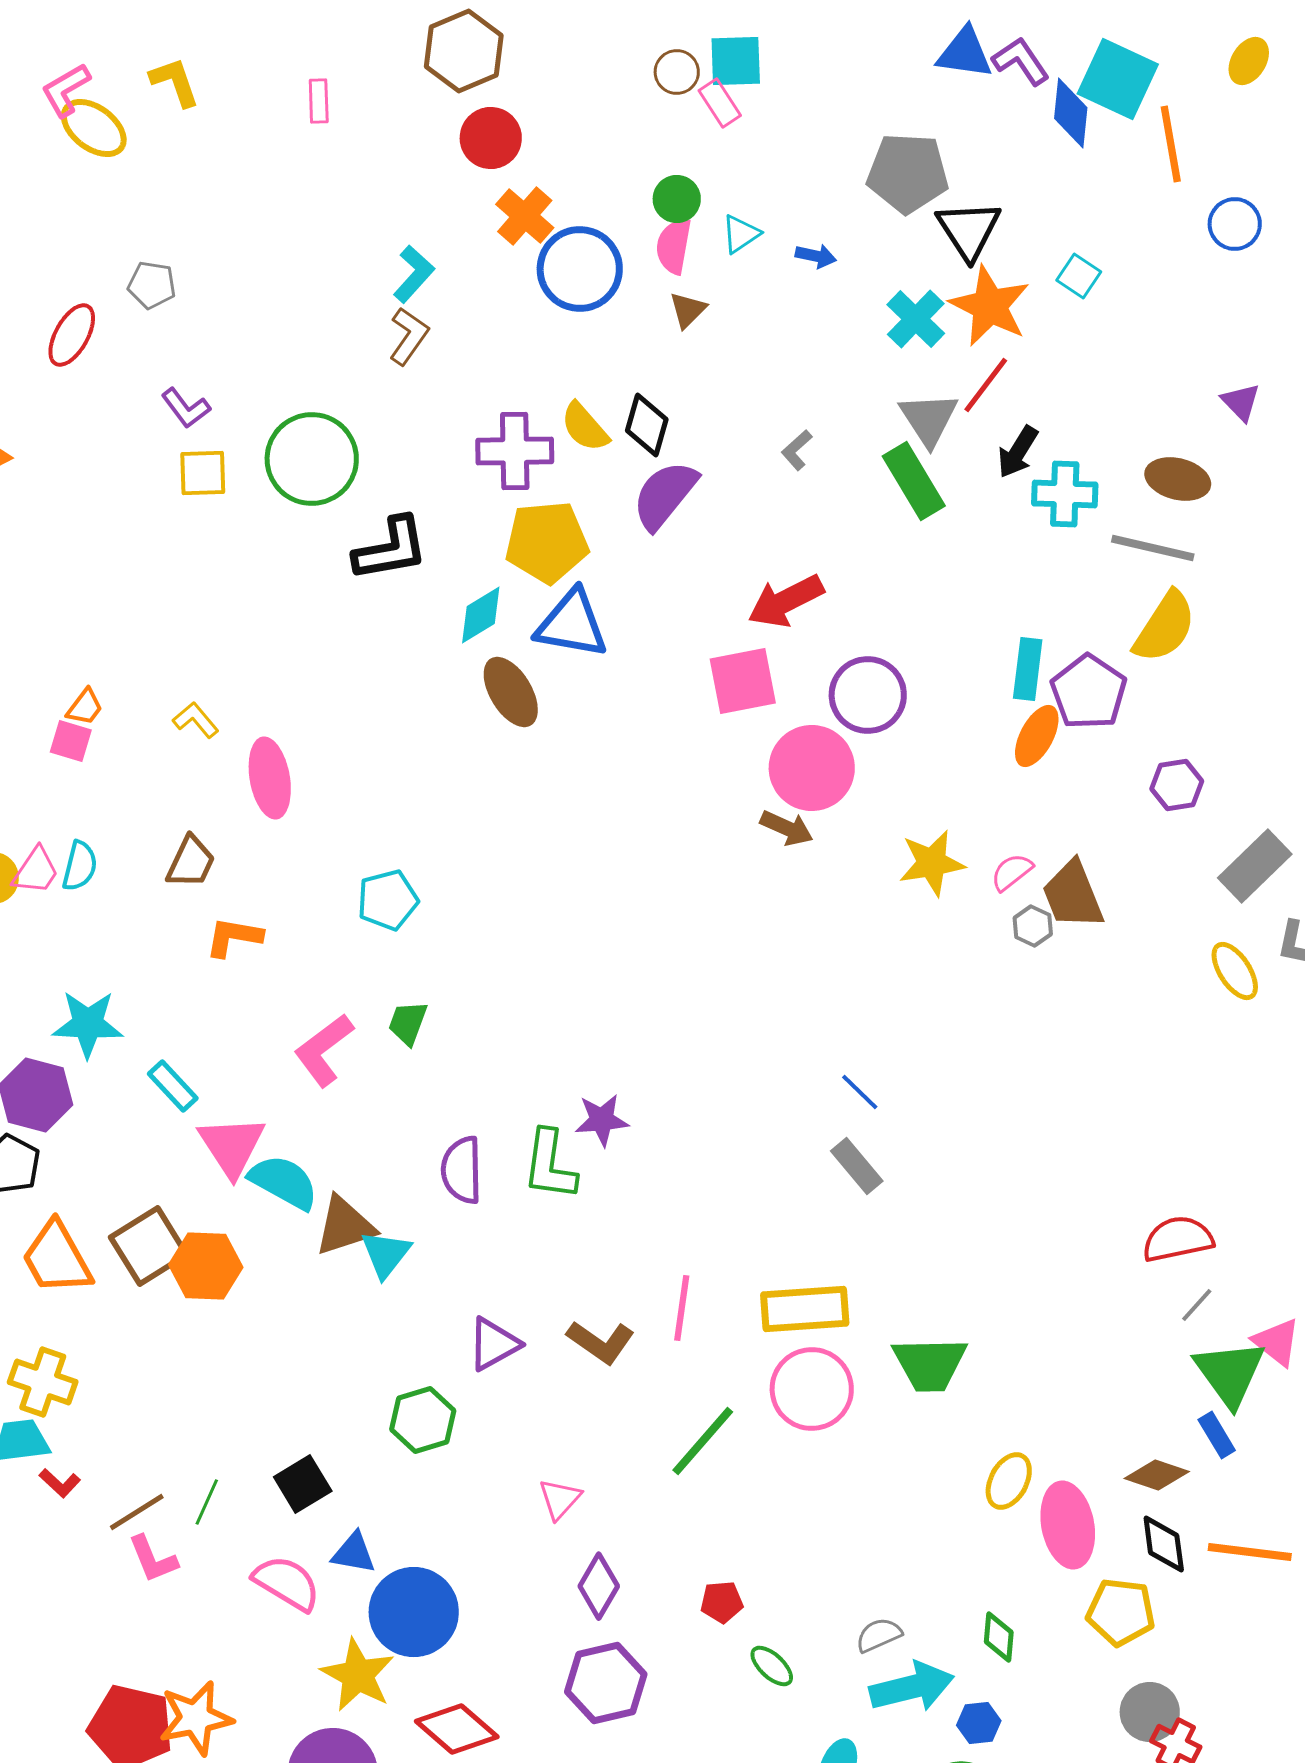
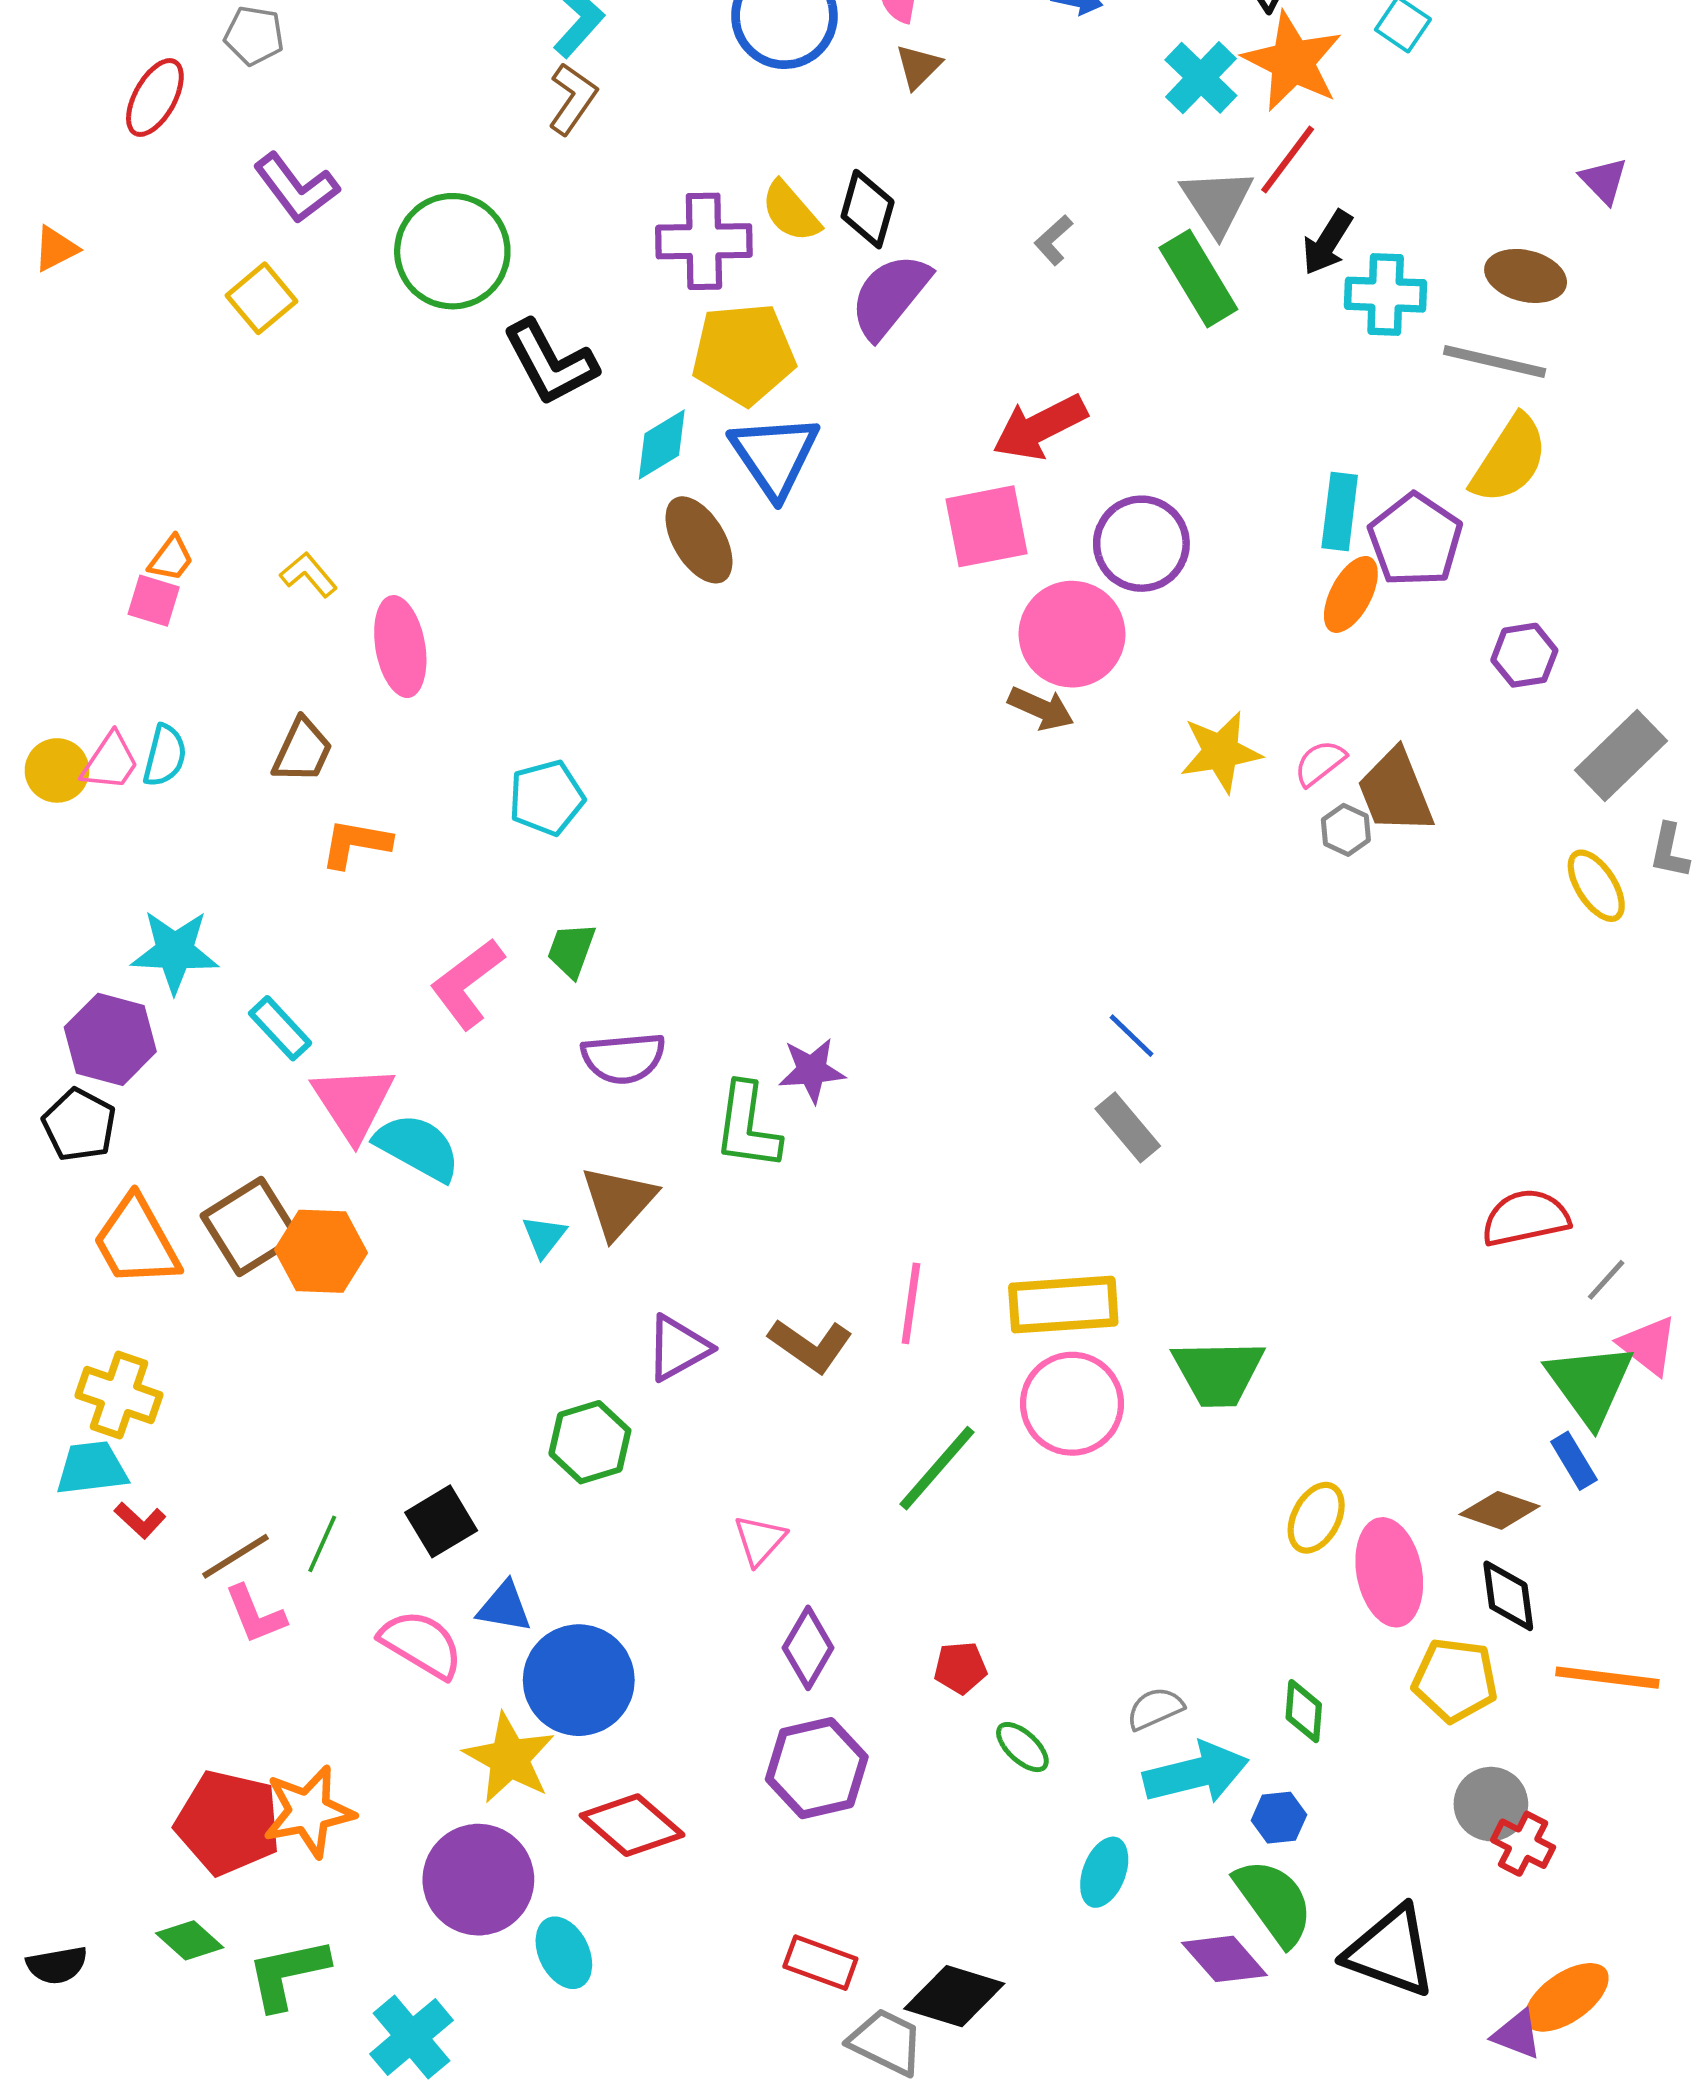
purple L-shape: (186, 408) -> (296, 188), size x1.4
yellow square: (203, 473) -> (261, 298), moved, turned -38
black L-shape: (391, 549) -> (550, 363), turned 72
blue triangle: (572, 624) -> (775, 456), turned 46
purple semicircle: (462, 1170) -> (623, 1058), moved, turned -94
brown triangle: (345, 1226) -> (618, 1202), moved, turned -30
cyan triangle: (386, 1254) -> (544, 1236), size x0.7
gray line: (1197, 1305) -> (1606, 1280), moved
orange line: (1250, 1552) -> (1607, 1678), moved

